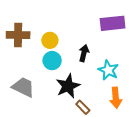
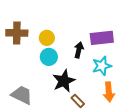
purple rectangle: (113, 23) -> (102, 38), moved
cyan star: (108, 70) -> (102, 66), turned 30
gray trapezoid: (23, 87) -> (22, 95), moved

